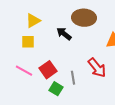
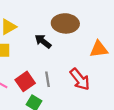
gray line: (73, 78) -> (47, 79), moved

